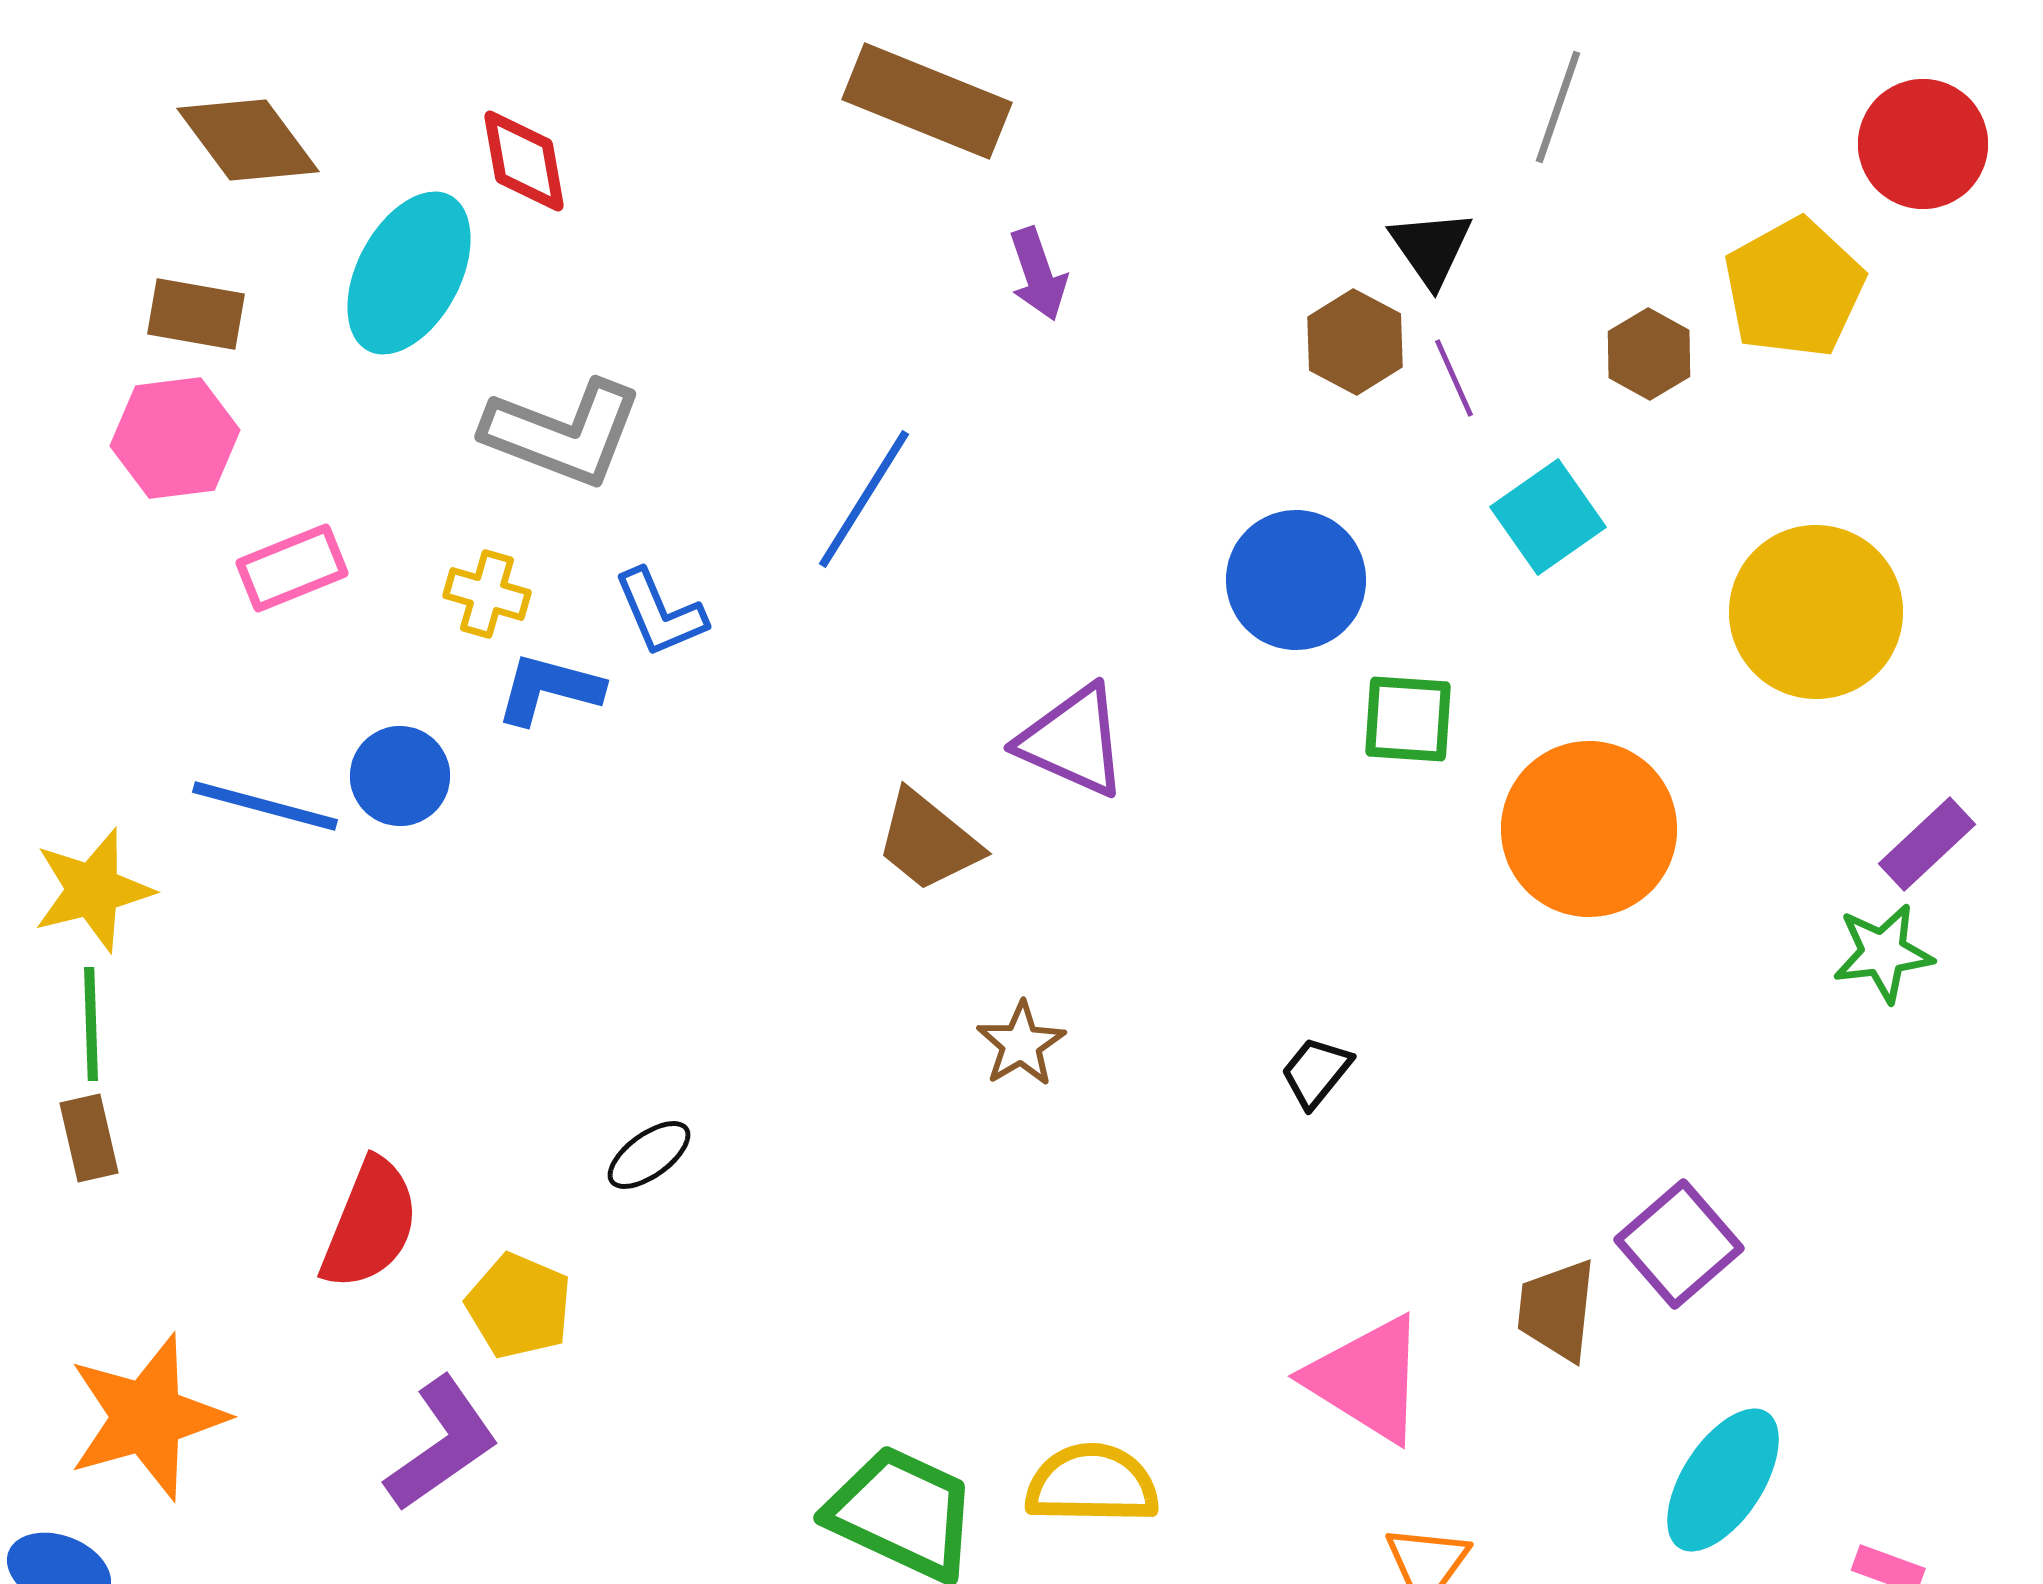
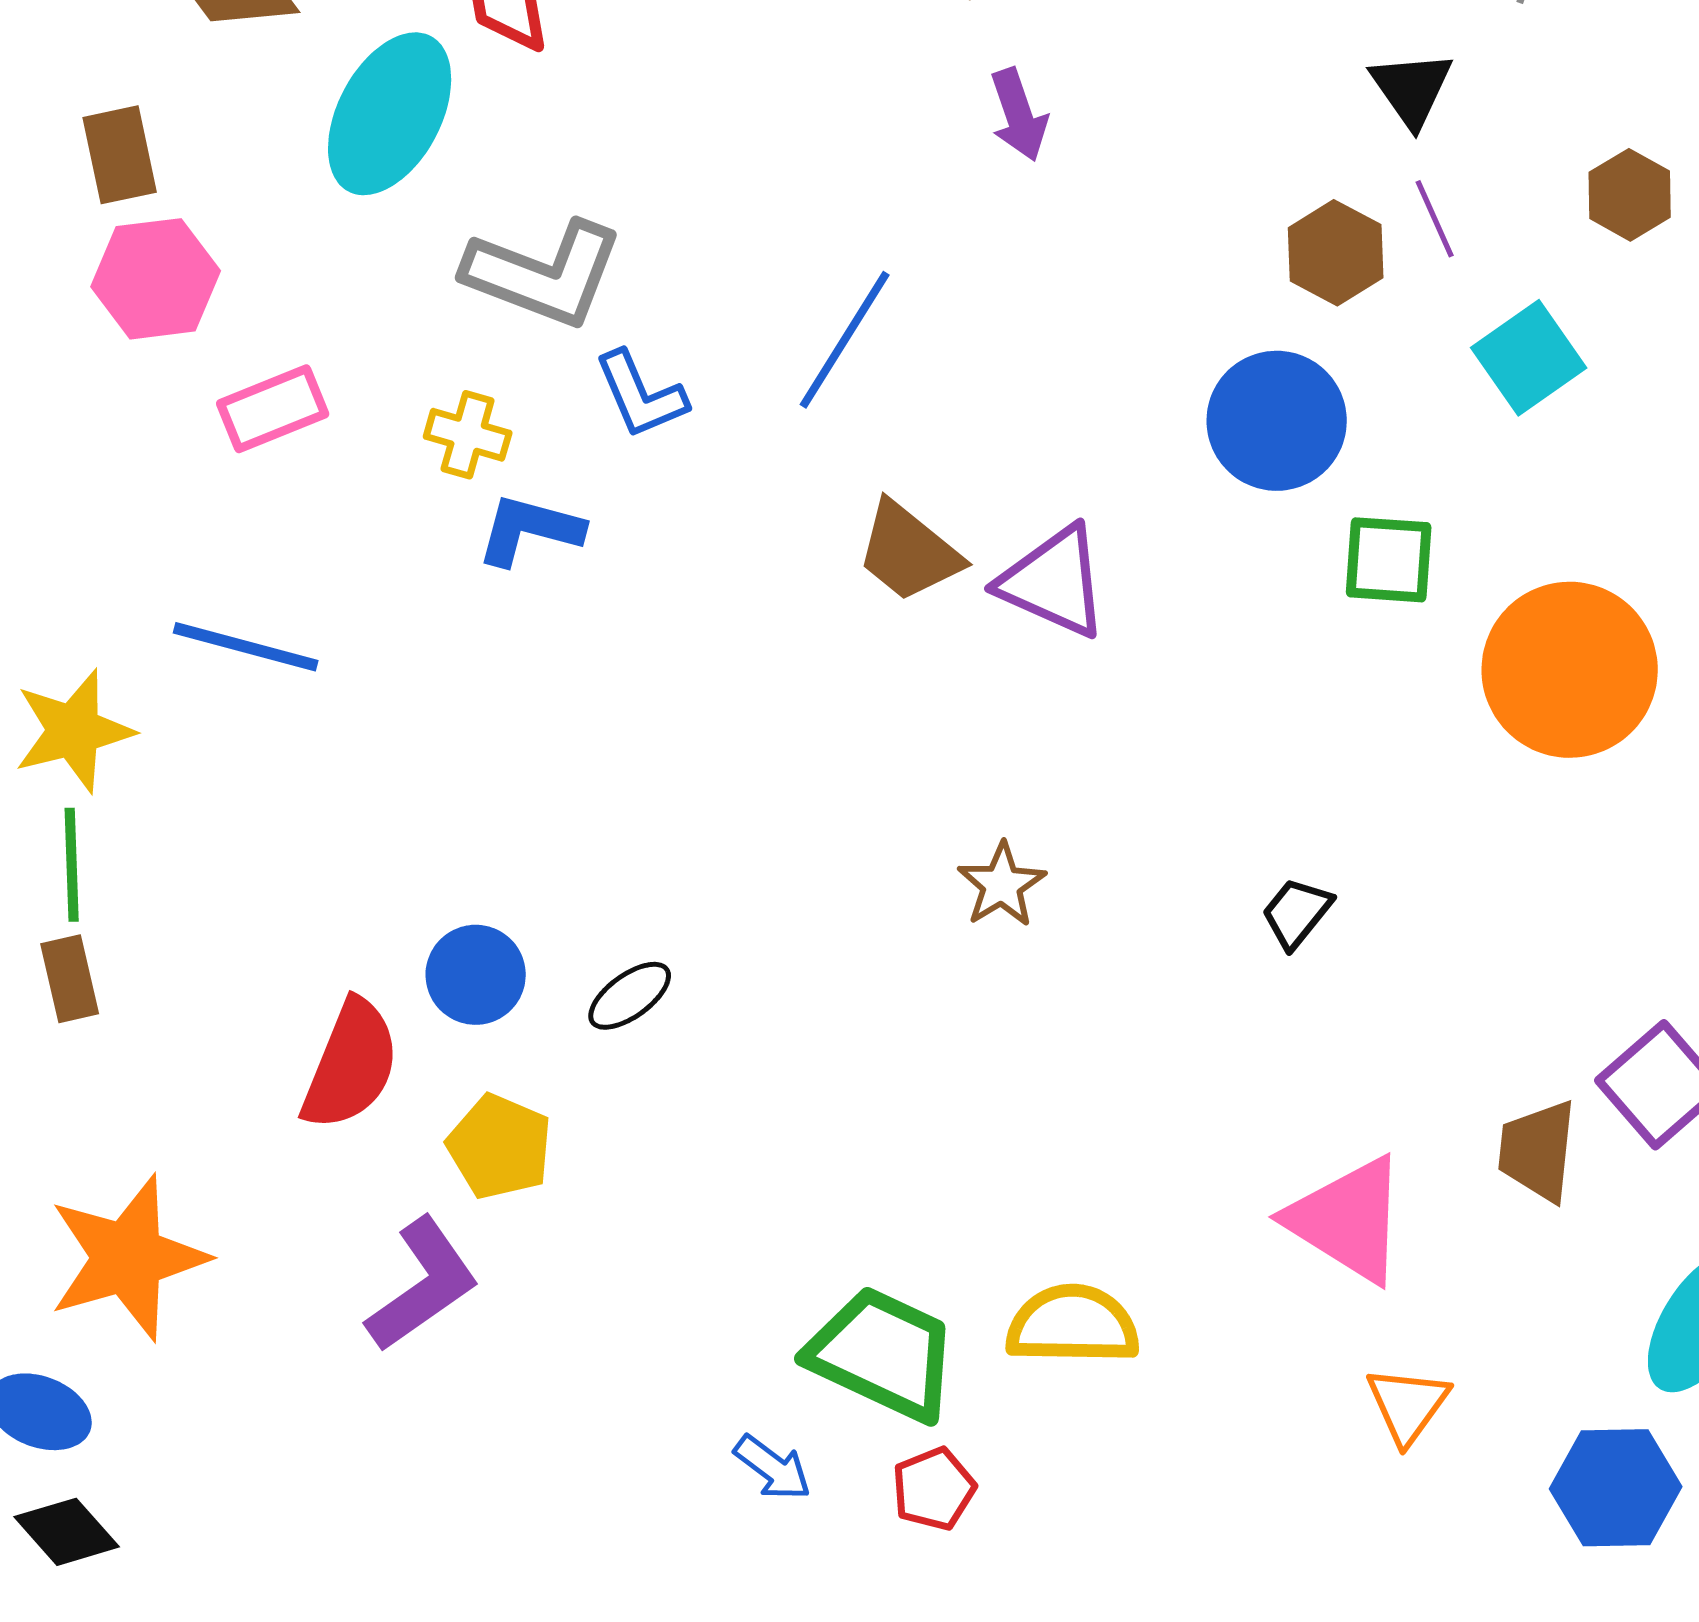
brown rectangle: (196, 314) -> (120, 155), moved, turned 68
brown hexagon: (1355, 342) -> (1336, 253), moved
blue L-shape: (660, 613) -> (641, 395), moved
blue circle: (400, 776) -> (476, 975), moved
brown trapezoid: (928, 841) -> (909, 552), moved

